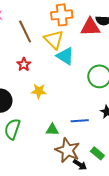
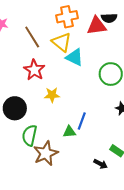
red star: (24, 64) -> (34, 70), size x1.5
blue line: (80, 121) -> (82, 121), moved, turned -60
brown star: (68, 150) -> (46, 153), moved, turned 30

